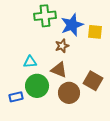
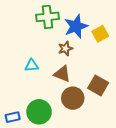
yellow square: (95, 32) -> (100, 34), turned -35
green circle: (37, 86) -> (39, 112), moved
blue rectangle: (16, 97) -> (13, 117), moved

